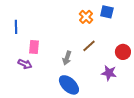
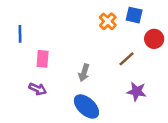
brown line: (89, 46) -> (127, 59), moved
red circle: (123, 52) -> (154, 39), moved
purple arrow: (25, 64) -> (38, 89), moved

